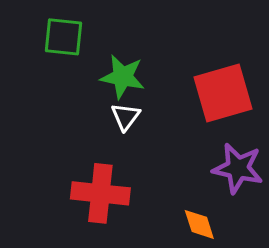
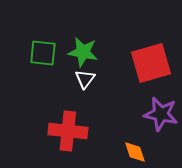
green square: (63, 37) -> (43, 53), moved

